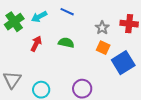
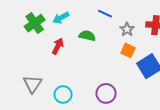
blue line: (67, 12) -> (105, 14), moved
green semicircle: (66, 43) -> (87, 36), moved

